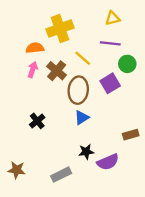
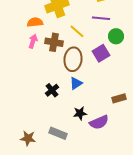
brown cross: (57, 71) -> (54, 42), turned -30
black cross: (37, 121) -> (52, 90), moved
brown star: (17, 170) -> (28, 138), moved
gray rectangle: (61, 175) -> (58, 133), turned 48

